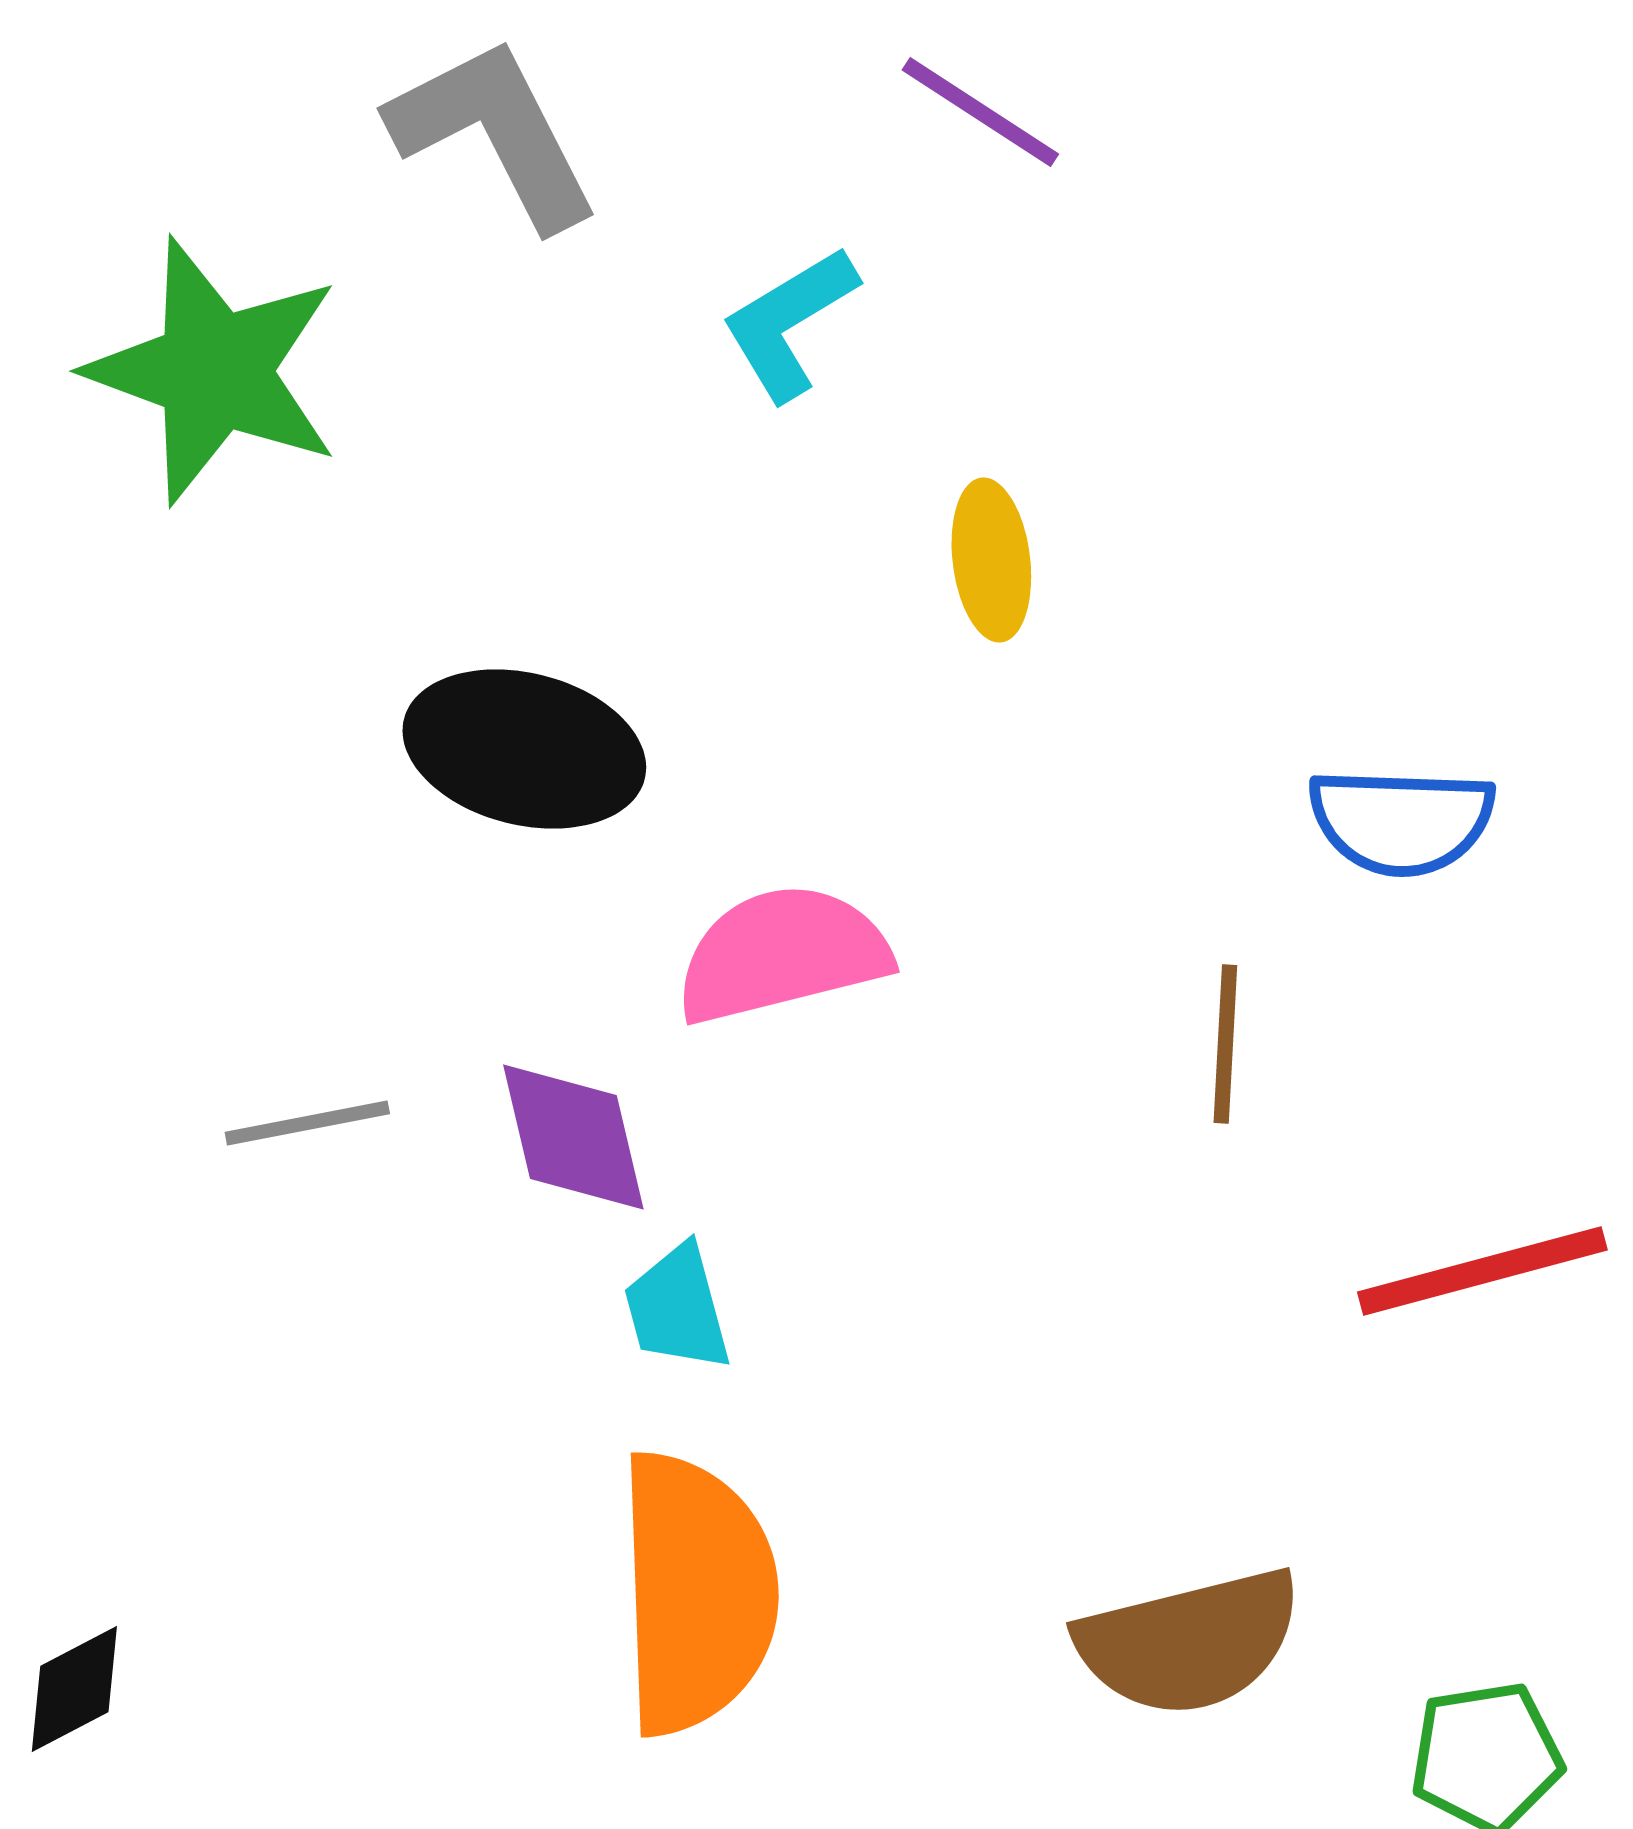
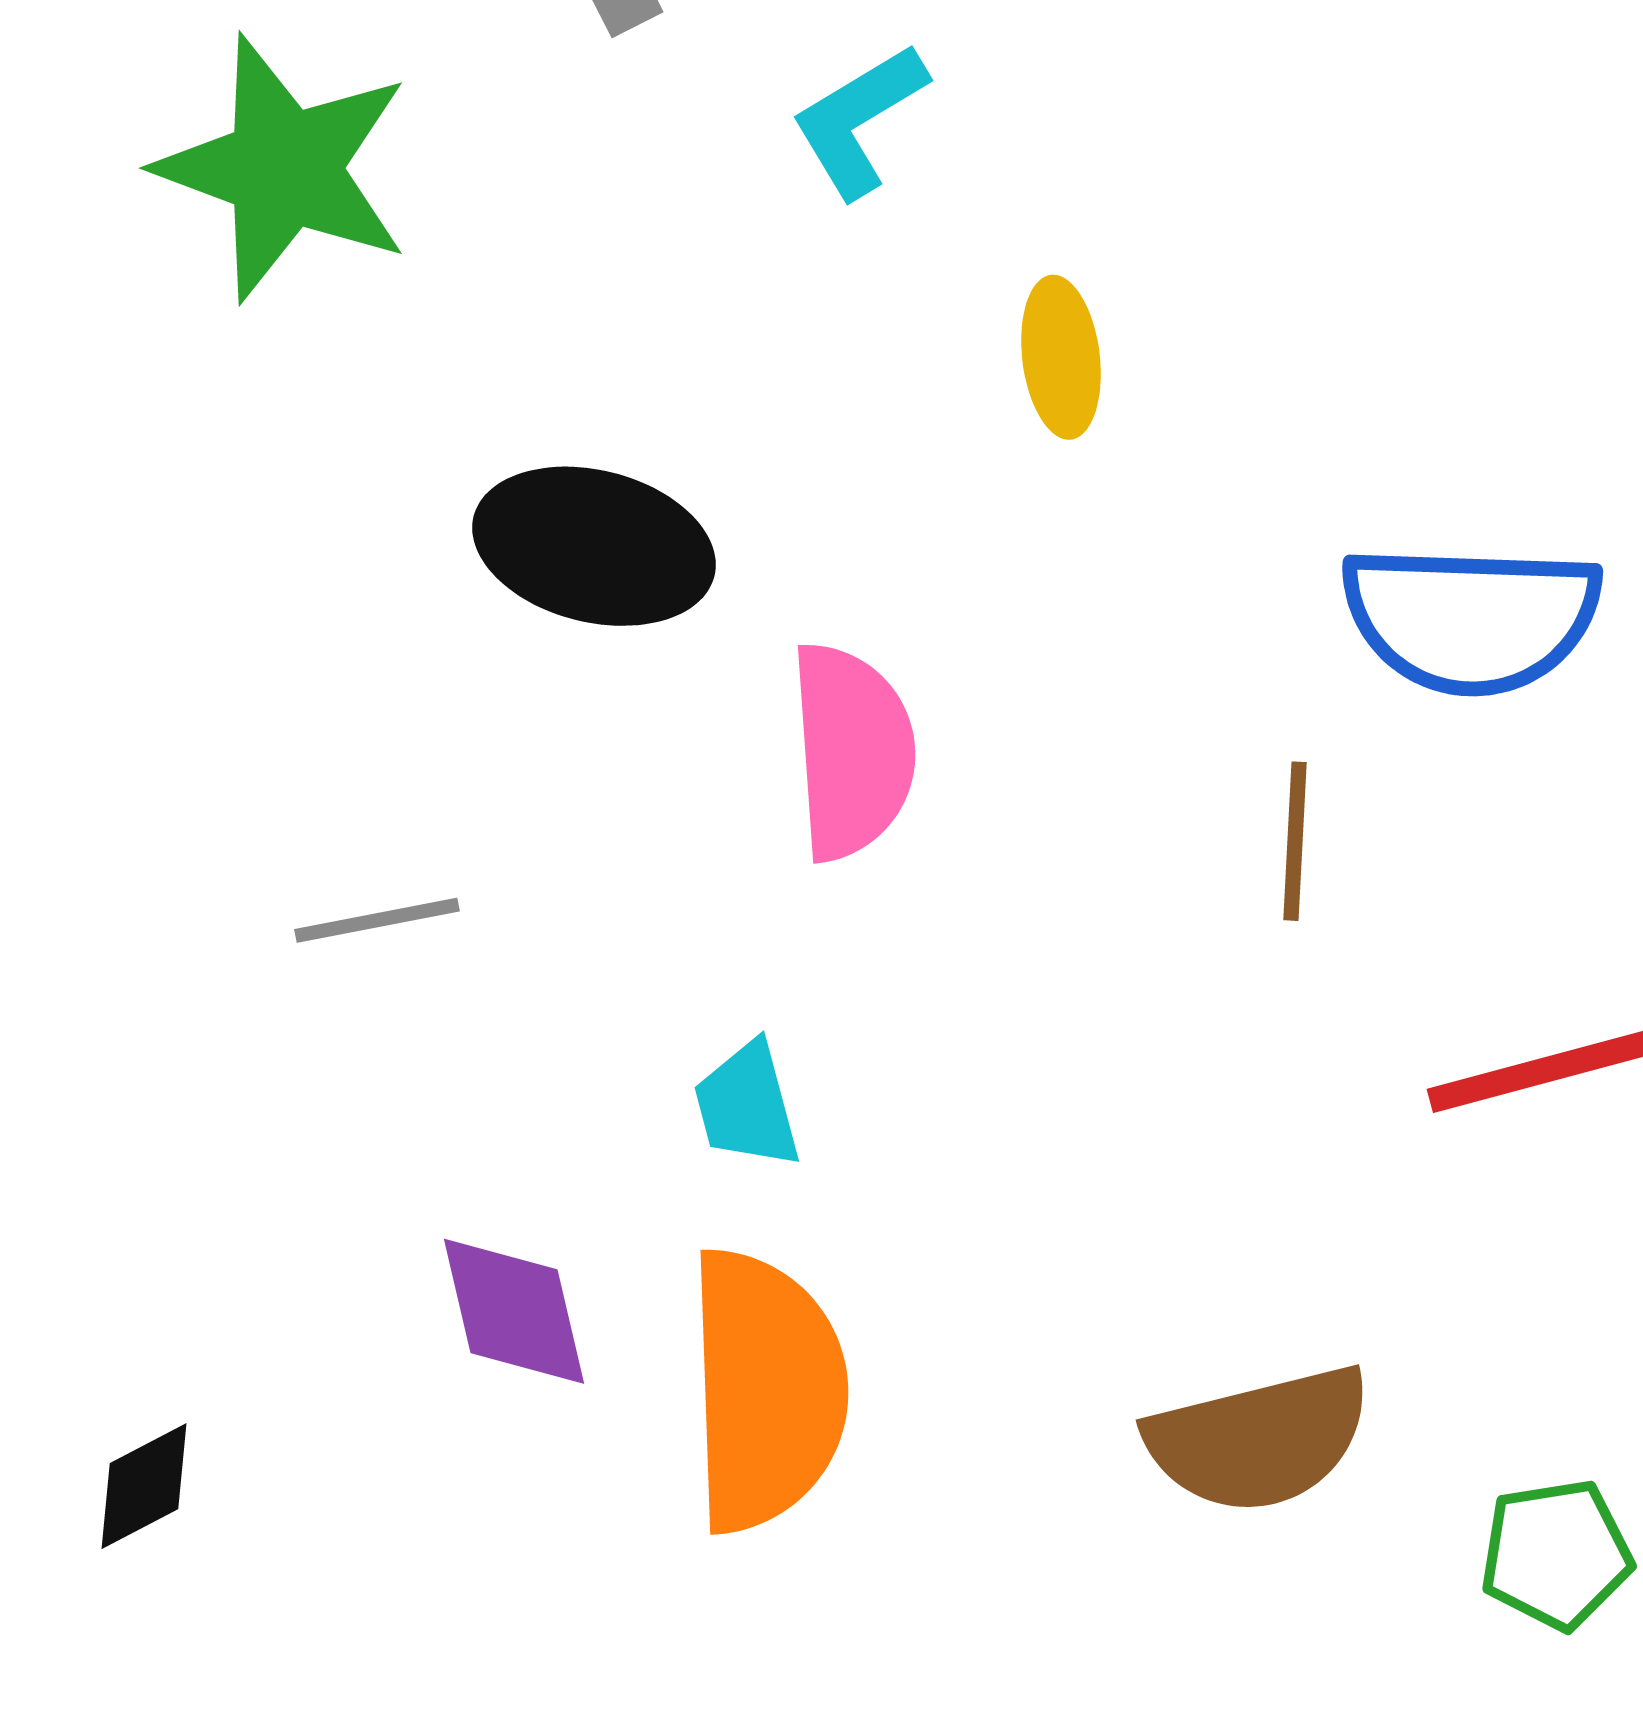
blue semicircle: (1401, 821) -> (1471, 618), size x1.4
pink semicircle: (782, 954) -> (852, 751), turned 100
purple diamond: (573, 1137) -> (514, 1311), moved

